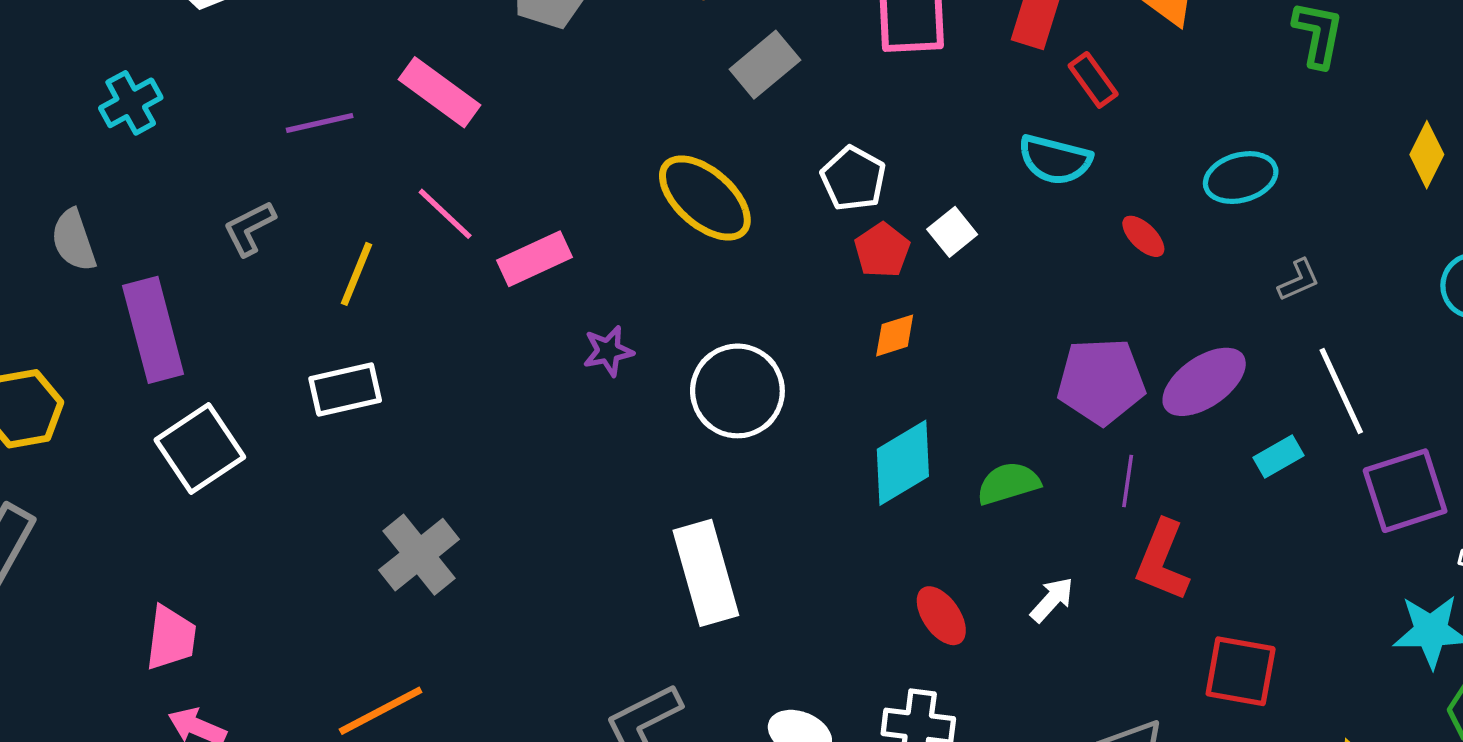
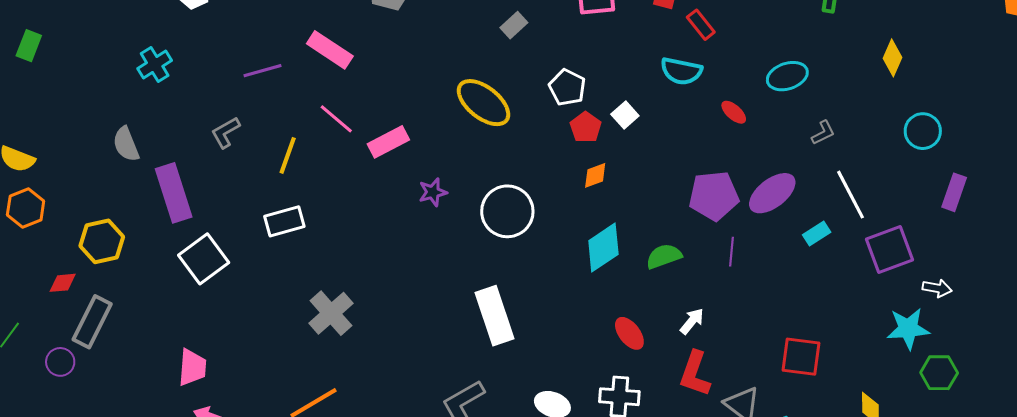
gray rectangle: (765, 65) -> (514, 25), size x0.7
red L-shape: (1162, 561) -> (695, 374), moved

